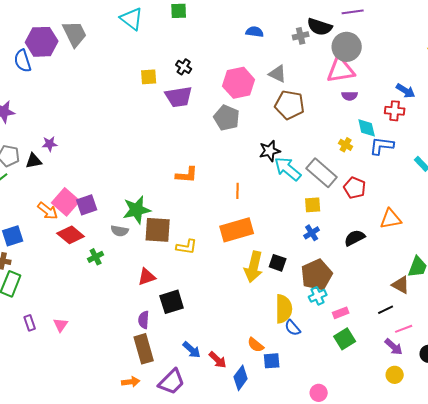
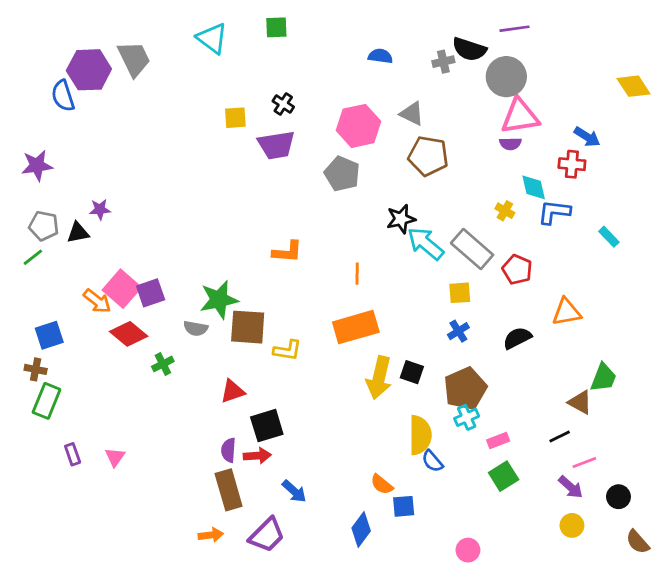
pink triangle: (341, 70) -> (520, 116), moved
red arrow: (218, 360) -> (257, 456), moved, turned -48

